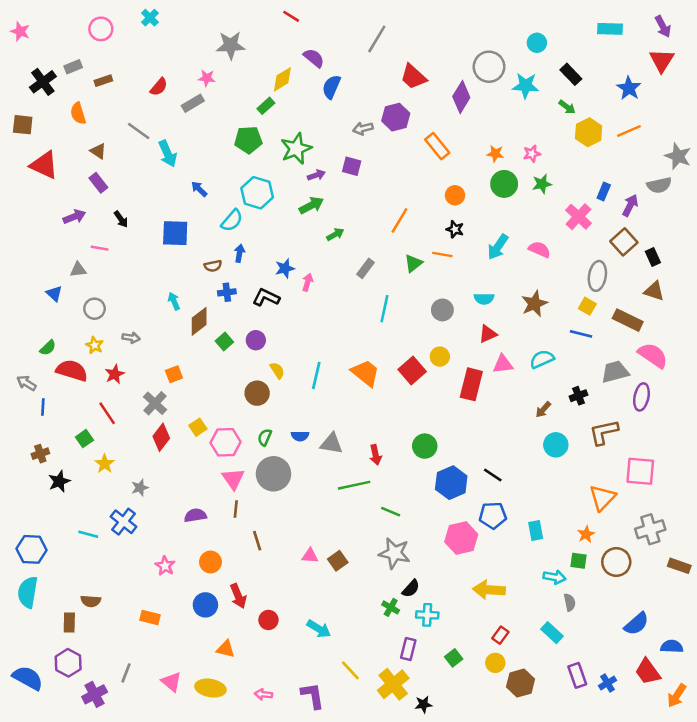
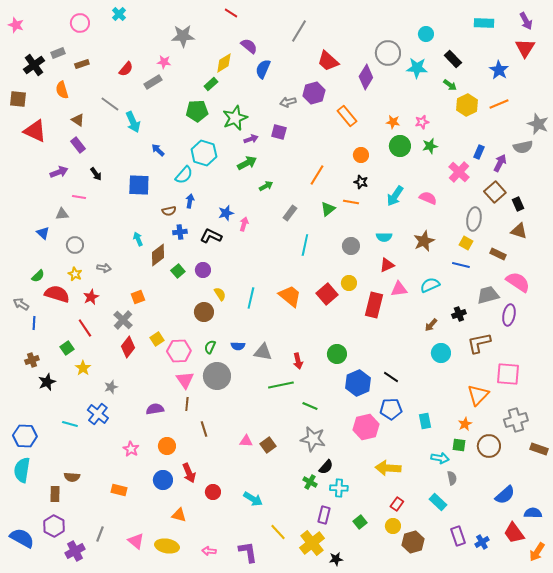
brown rectangle: (628, 320) -> (498, 254), size x0.7

